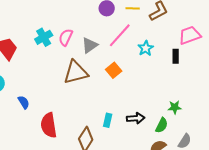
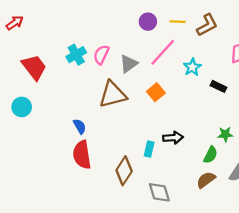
black rectangle: (176, 56) -> (218, 86), moved, turned -64
blue semicircle: (24, 102) -> (80, 126), moved
black arrow: (136, 118) -> (173, 138), moved

